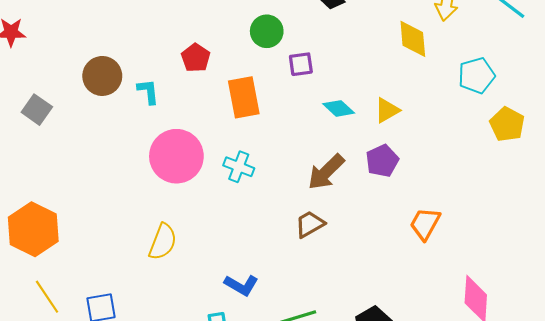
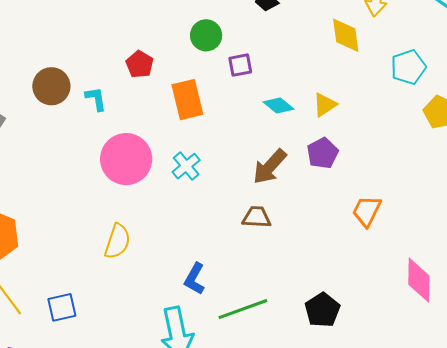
cyan cross: (239, 167) -> (186, 166), turned 32
brown trapezoid: (310, 224) -> (257, 217), turned 36
blue L-shape: (241, 285) -> (195, 279), turned 92

